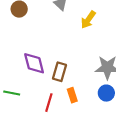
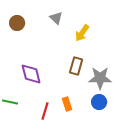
brown rectangle: (60, 72) -> (76, 66), moved

